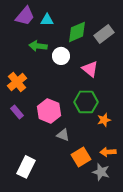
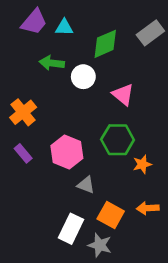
gray rectangle: (104, 34) -> (150, 33), moved
orange square: (81, 157) -> (111, 215), turned -30
white rectangle: (26, 167) -> (71, 229), moved
gray star: (101, 172) -> (100, 245), moved

